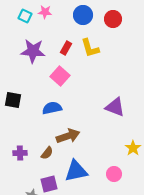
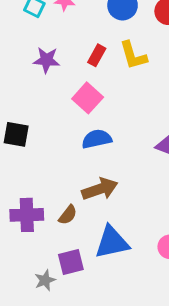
purple star: (33, 51) -> (47, 60), size x0.7
blue semicircle: (52, 108) -> (97, 139), moved
purple cross: (20, 153) -> (27, 215), size x1.5

